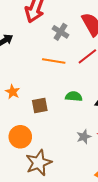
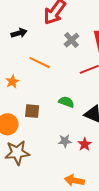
orange line: (54, 61) -> (40, 63), moved
brown square: (40, 105) -> (32, 111), moved

